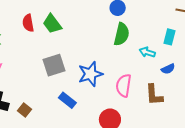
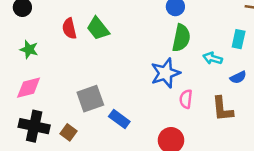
gray square: (54, 65) -> (90, 99), moved
blue star: (90, 74) -> (165, 73), moved
pink semicircle: (124, 86) -> (186, 99), size x0.7

